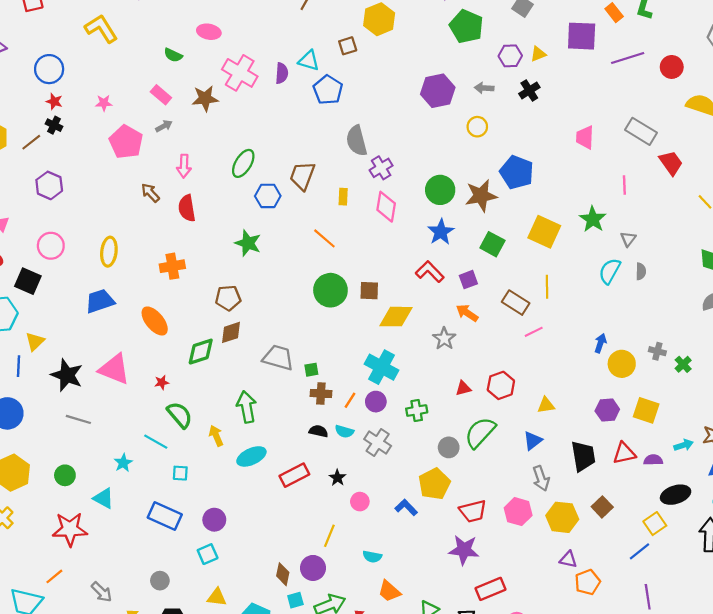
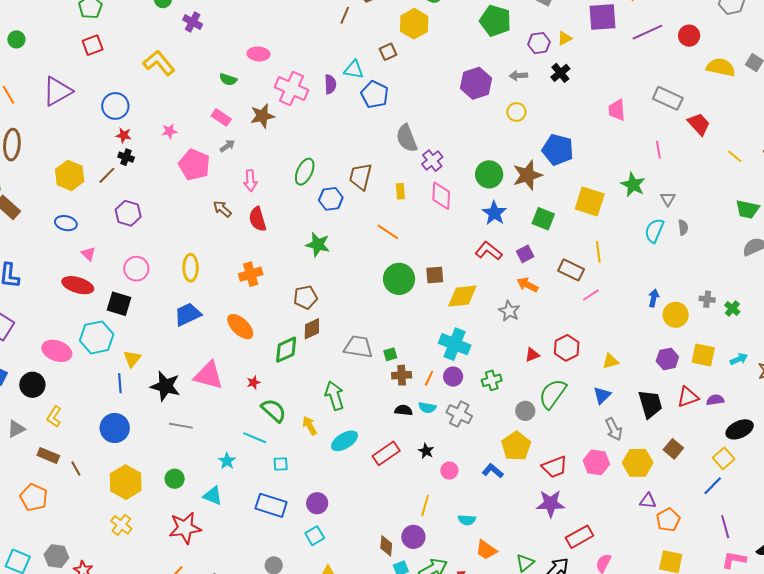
cyan arrow: (683, 445) -> (739, 359), moved

